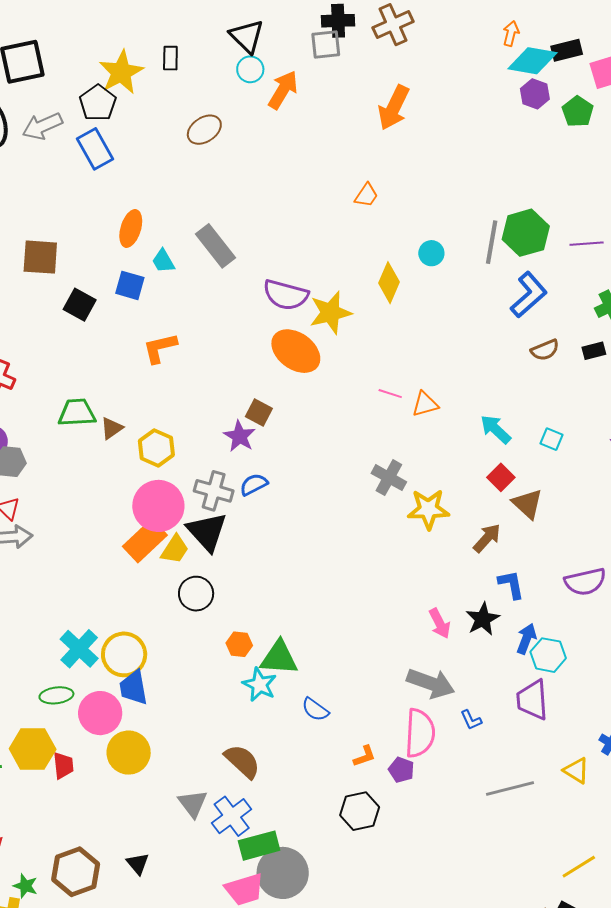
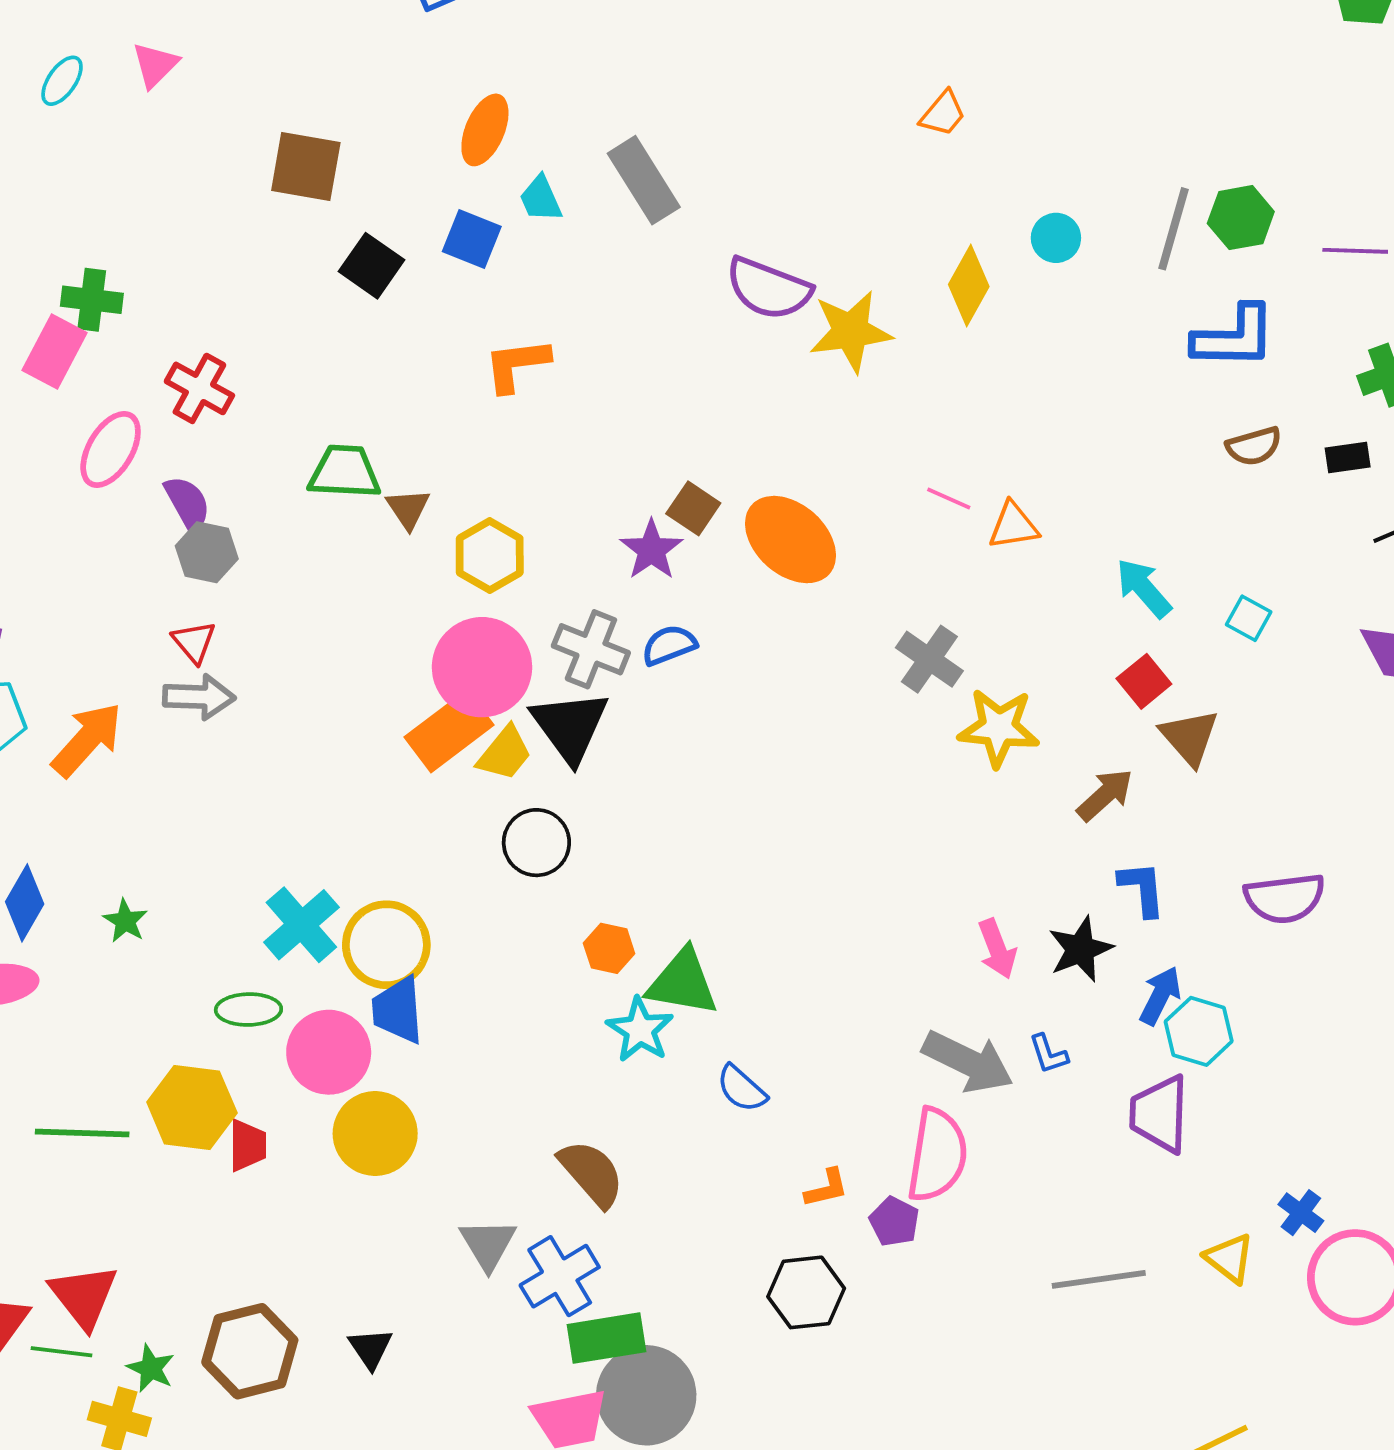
green hexagon: (526, 233) -> (1241, 218), size x0.7
blue L-shape: (529, 295) -> (1234, 337), turned 36
orange ellipse: (296, 351) -> (790, 540), moved
brown triangle: (112, 428) -> (408, 509), turned -35
blue L-shape: (471, 720) -> (1048, 1054), moved

